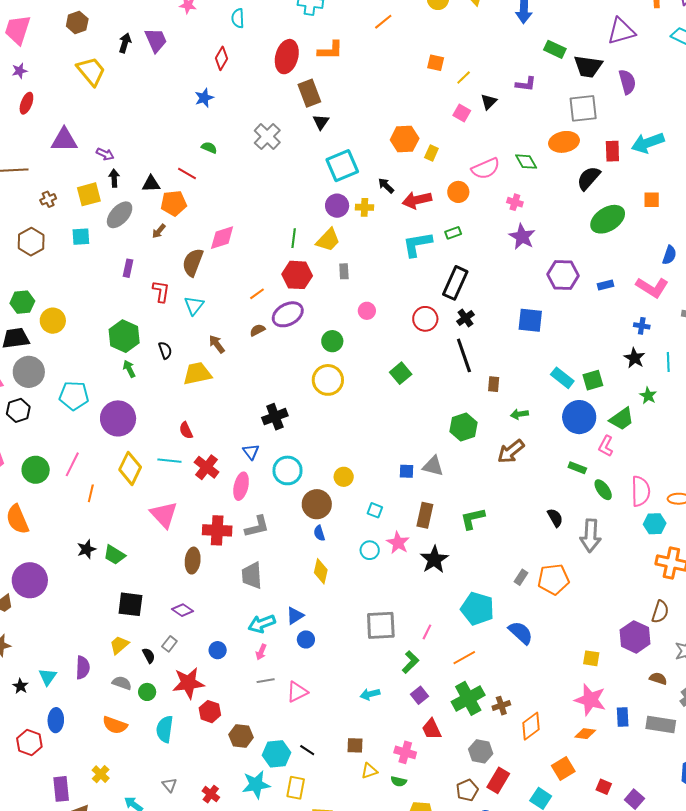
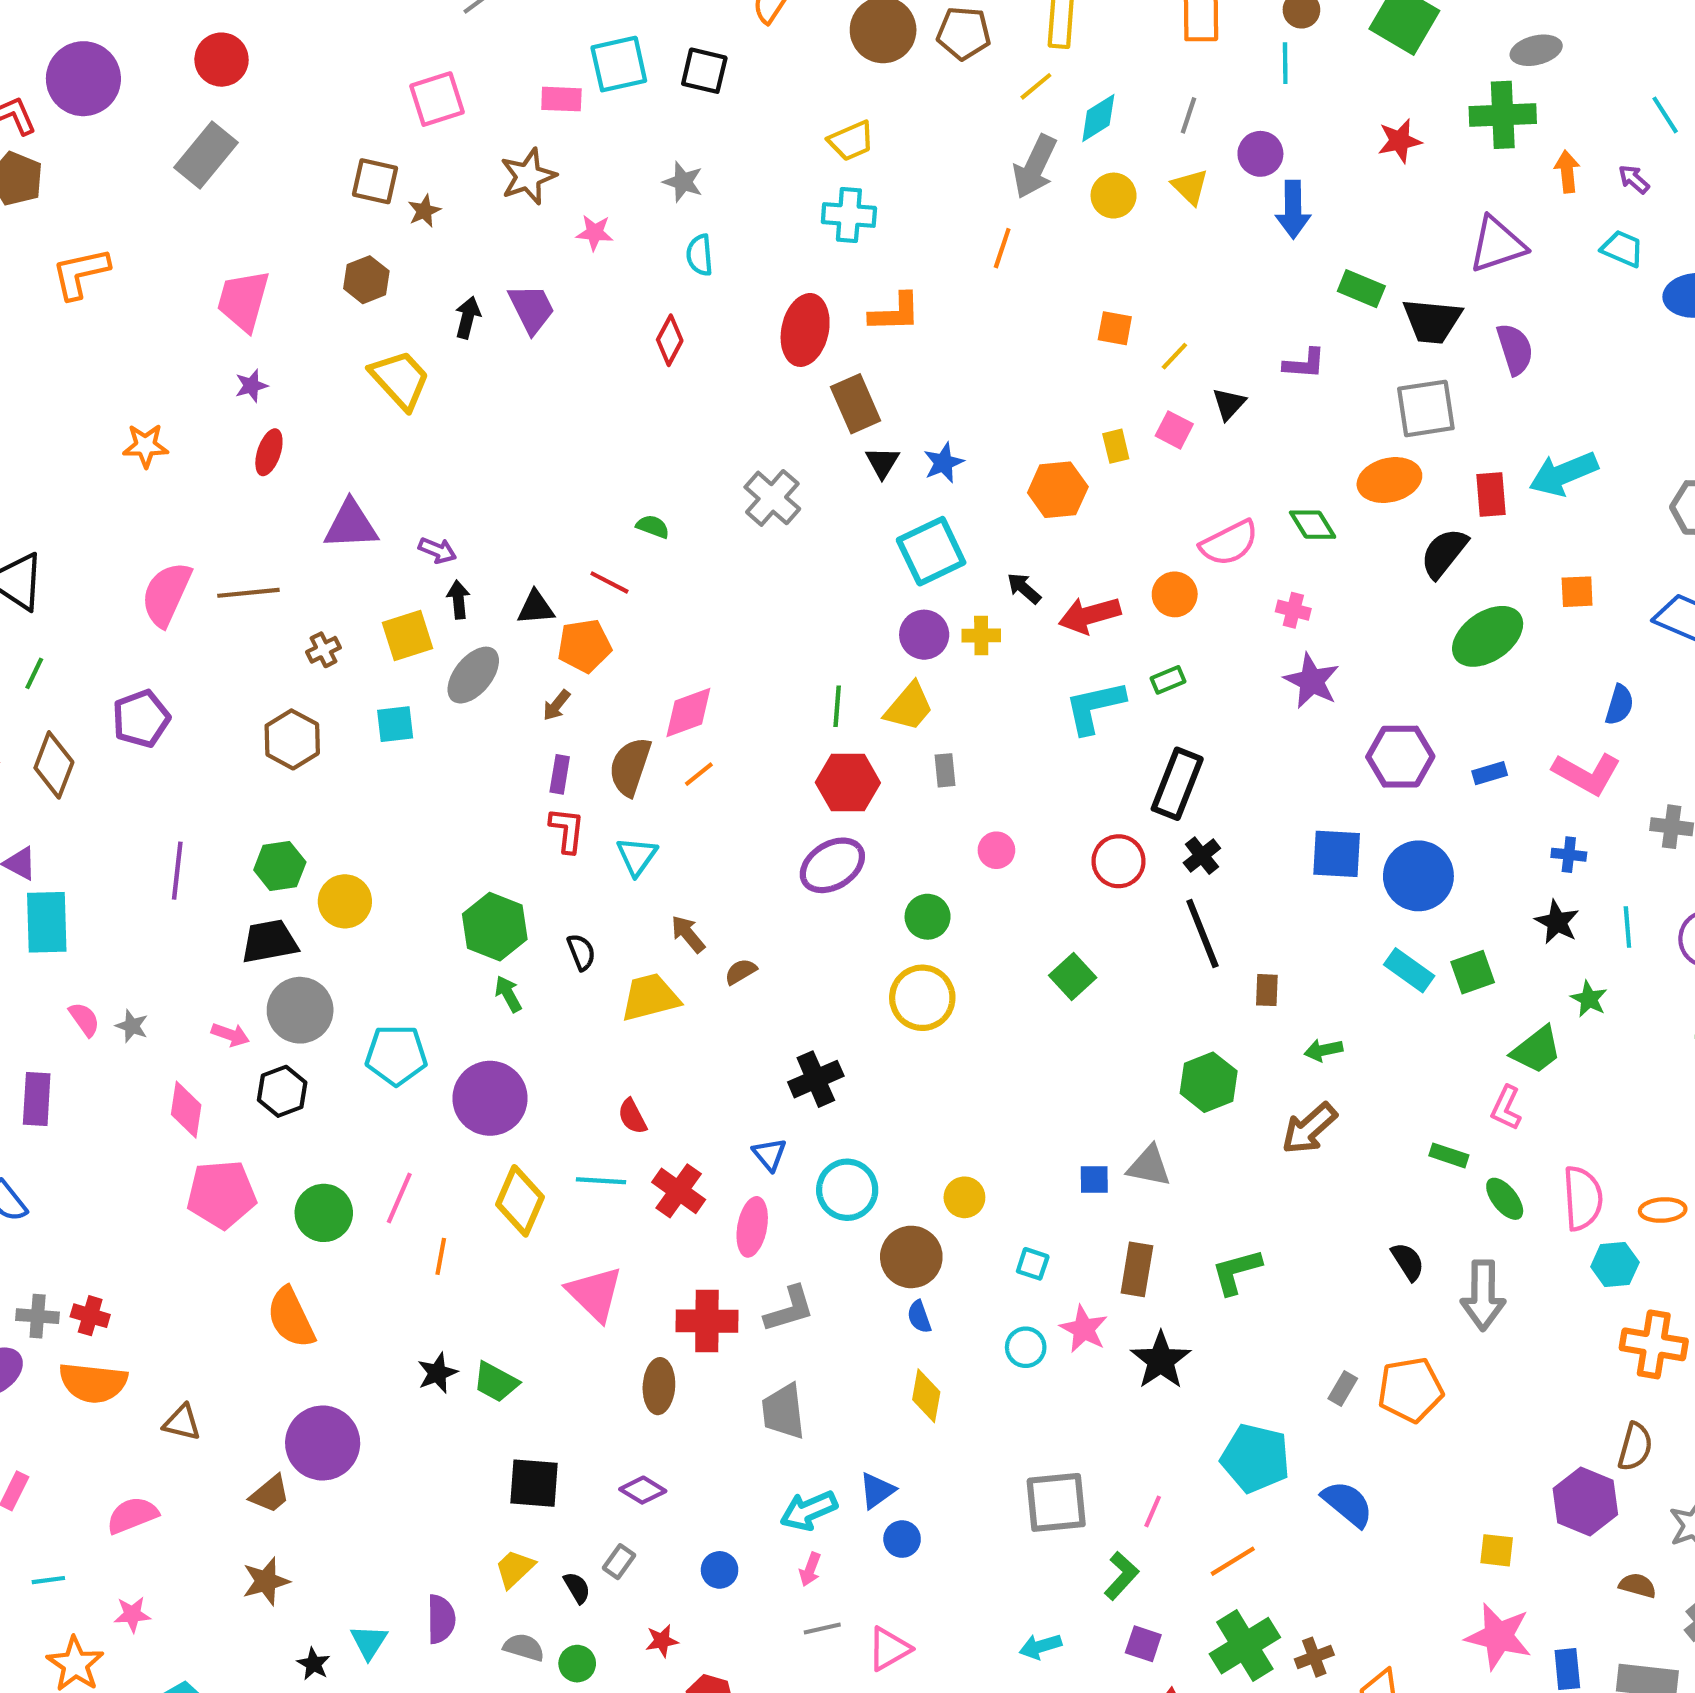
orange line: (383, 22) -> (1002, 248), turned -30
blue star: (204, 98) -> (944, 463), moved
yellow rectangle: (431, 153) -> (1116, 446), moved, turned -35
purple rectangle: (128, 268) -> (560, 774), moved
orange line: (257, 294) -> (699, 774), moved
brown semicircle: (257, 330) -> (741, 972), moved
blue circle: (579, 417) -> (1418, 876), moved
red star: (188, 683) -> (662, 1641), size x0.5
purple square: (419, 695) -> (1143, 1644), turned -30

